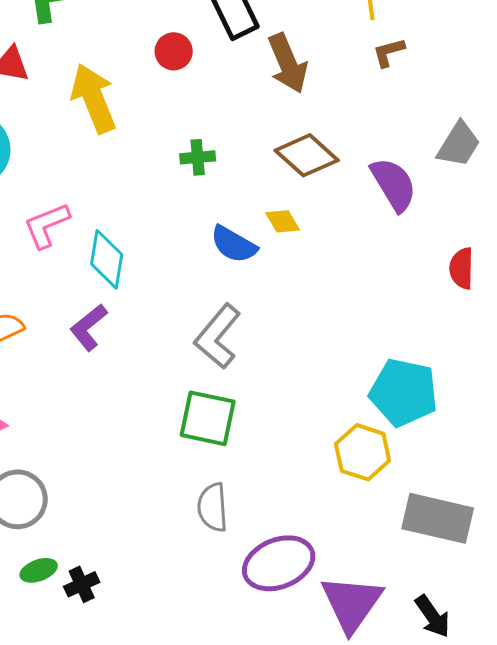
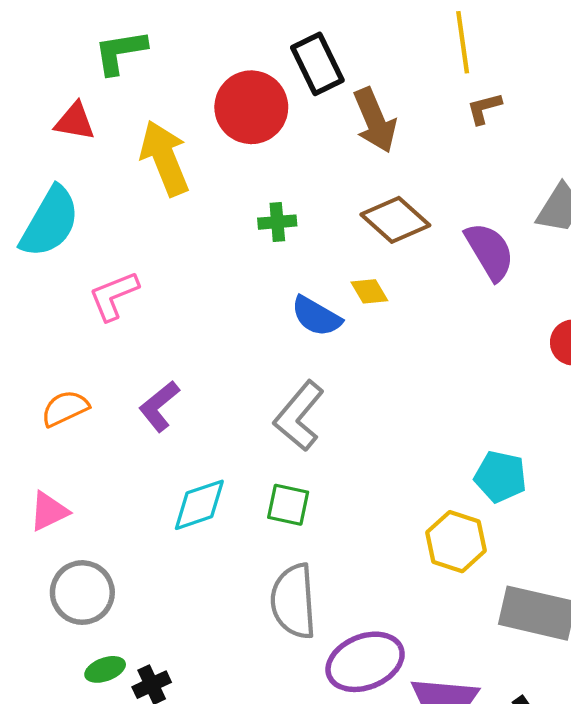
red circle: (174, 51) -> (251, 107), size x1.8
cyan diamond: (107, 259) -> (199, 505), moved, turned 62
cyan pentagon: (404, 392) -> (500, 477), size x0.7
green square: (208, 418) -> (288, 505), size x0.7
gray semicircle: (213, 507) -> (294, 601), size x1.4

